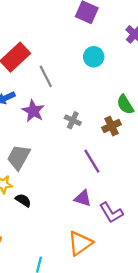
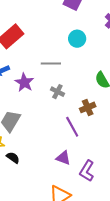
gray line: (46, 76) -> (51, 64), moved, turned -66
brown cross: (111, 126) -> (88, 107), moved
purple L-shape: (111, 213) -> (87, 171), turned 60

